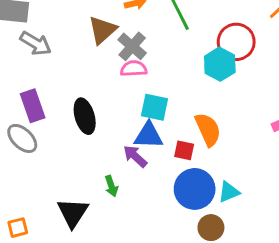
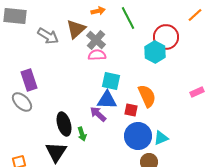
gray arrow: (36, 43) -> (48, 36), moved
black ellipse: (85, 116) -> (64, 124), moved

